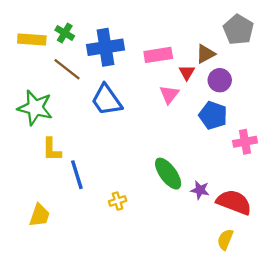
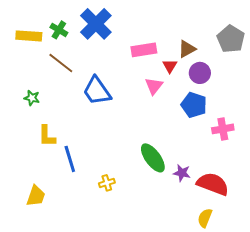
gray pentagon: (238, 30) -> (231, 39), moved
blue cross: (105, 47) -> (96, 24), moved, turned -36
green star: (35, 108) -> (32, 98), size x0.5

